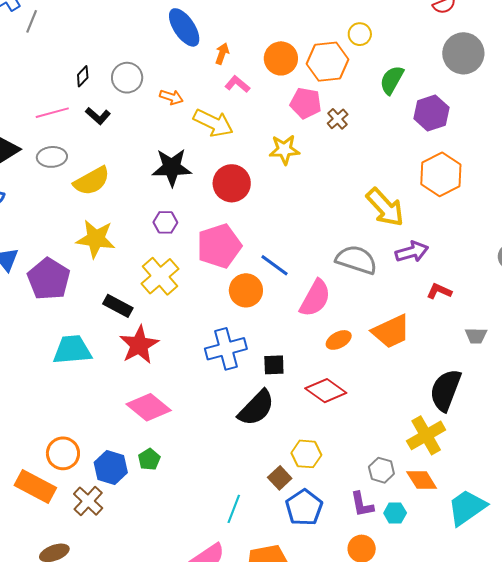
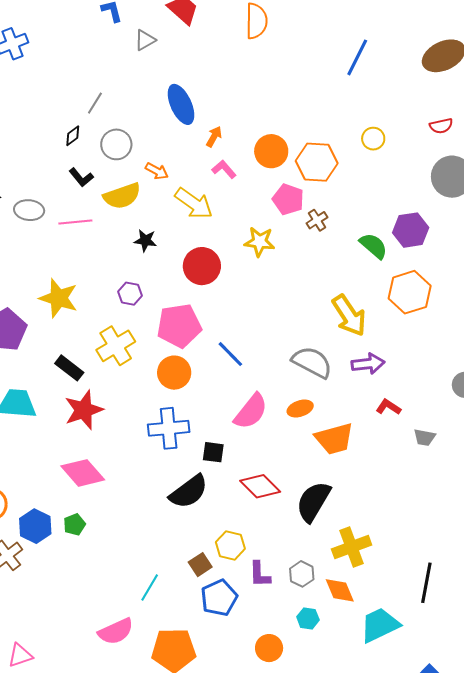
gray line: (32, 21) -> (95, 103), moved
yellow circle: (360, 34) -> (373, 139), moved
green semicircle: (392, 80) -> (373, 246), moved, turned 92
pink line: (52, 113) -> (75, 222), moved
black star: (172, 167) -> (145, 240), size x0.6
yellow semicircle: (92, 181) -> (122, 196), moved
orange circle: (246, 290) -> (174, 373), moved
pink semicircle: (315, 298) -> (251, 411), moved
gray trapezoid: (476, 336) -> (425, 437), moved
orange ellipse: (339, 340) -> (300, 409), moved
black semicircle: (445, 390) -> (313, 502), moved
purple L-shape: (362, 504) -> (260, 574), moved

